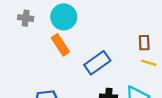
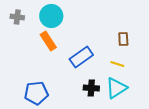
yellow line: (149, 63) -> (117, 64), moved

